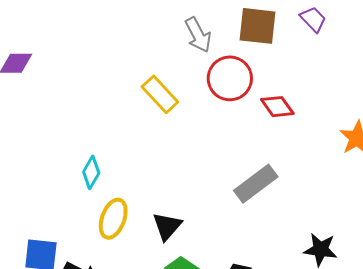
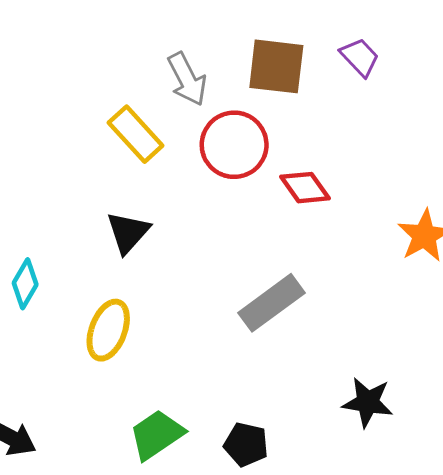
yellow rectangle: (160, 94) -> (136, 134), moved
yellow ellipse: (113, 219) -> (108, 330), moved
black triangle: (167, 226) -> (128, 232), moved

